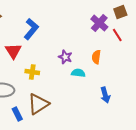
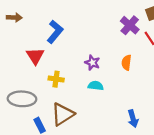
cyan semicircle: (78, 73) -> (96, 86), moved
blue arrow: (105, 95) -> (133, 119), moved

